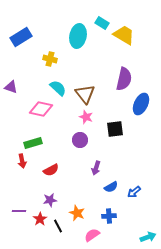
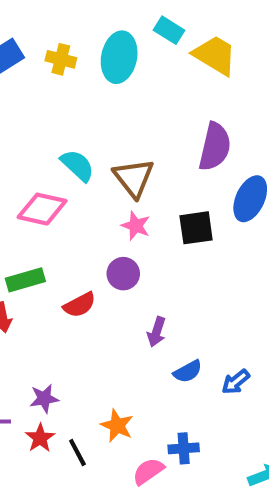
yellow cross: (50, 59) -> (61, 59), moved
black square: (115, 129) -> (196, 228), moved
red semicircle: (51, 170) -> (80, 305), moved
purple star: (50, 200) -> (44, 398), moved
blue cross: (109, 216) -> (184, 448), moved

